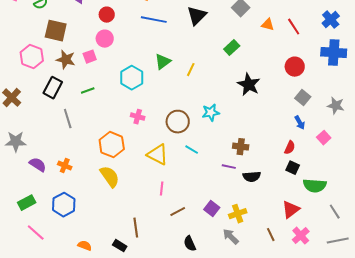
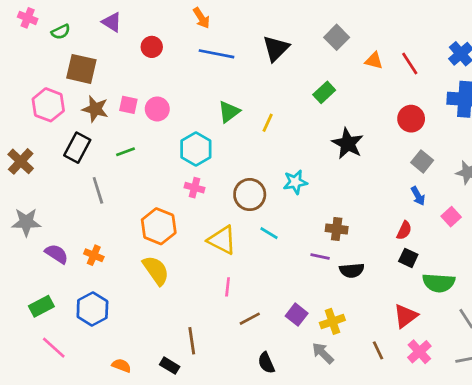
pink circle: (105, 39) -> (157, 109), moved
pink square: (90, 57) -> (128, 105), turned 32
cyan hexagon: (132, 78) -> (196, 149), moved

